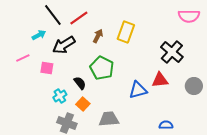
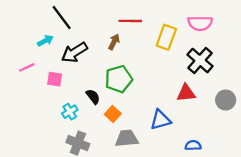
pink semicircle: (189, 16) -> (200, 23), moved
red line: (79, 18) -> (130, 21), moved, turned 36
yellow rectangle: (126, 32) -> (166, 37), moved
green pentagon: (102, 68) -> (119, 79), turned 30
blue triangle: (138, 90) -> (160, 120), moved
orange square: (83, 104) -> (113, 114), moved

